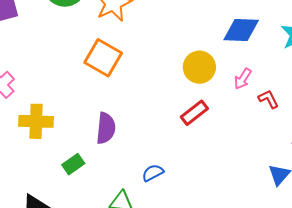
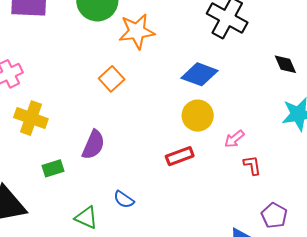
blue diamond: (241, 30) -> (199, 74), moved
orange square: (103, 58) -> (112, 79), size x0.7
blue semicircle: (153, 173) -> (124, 199), turned -135

